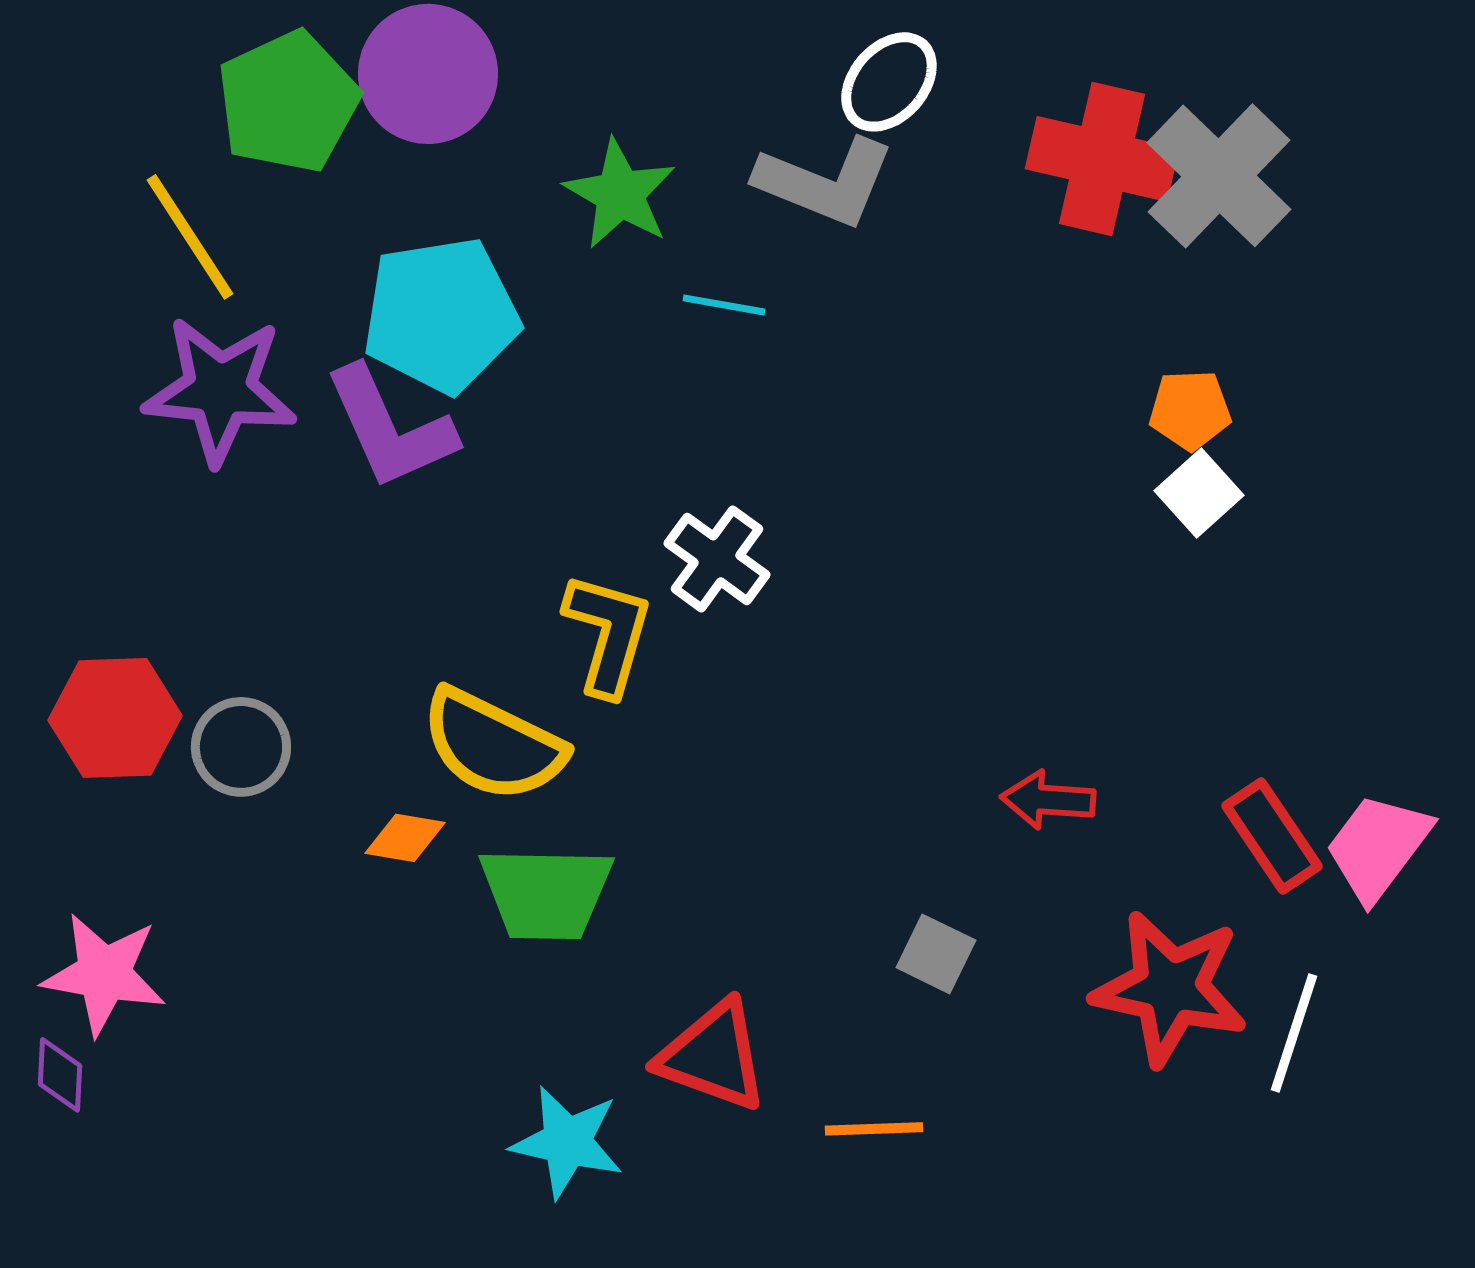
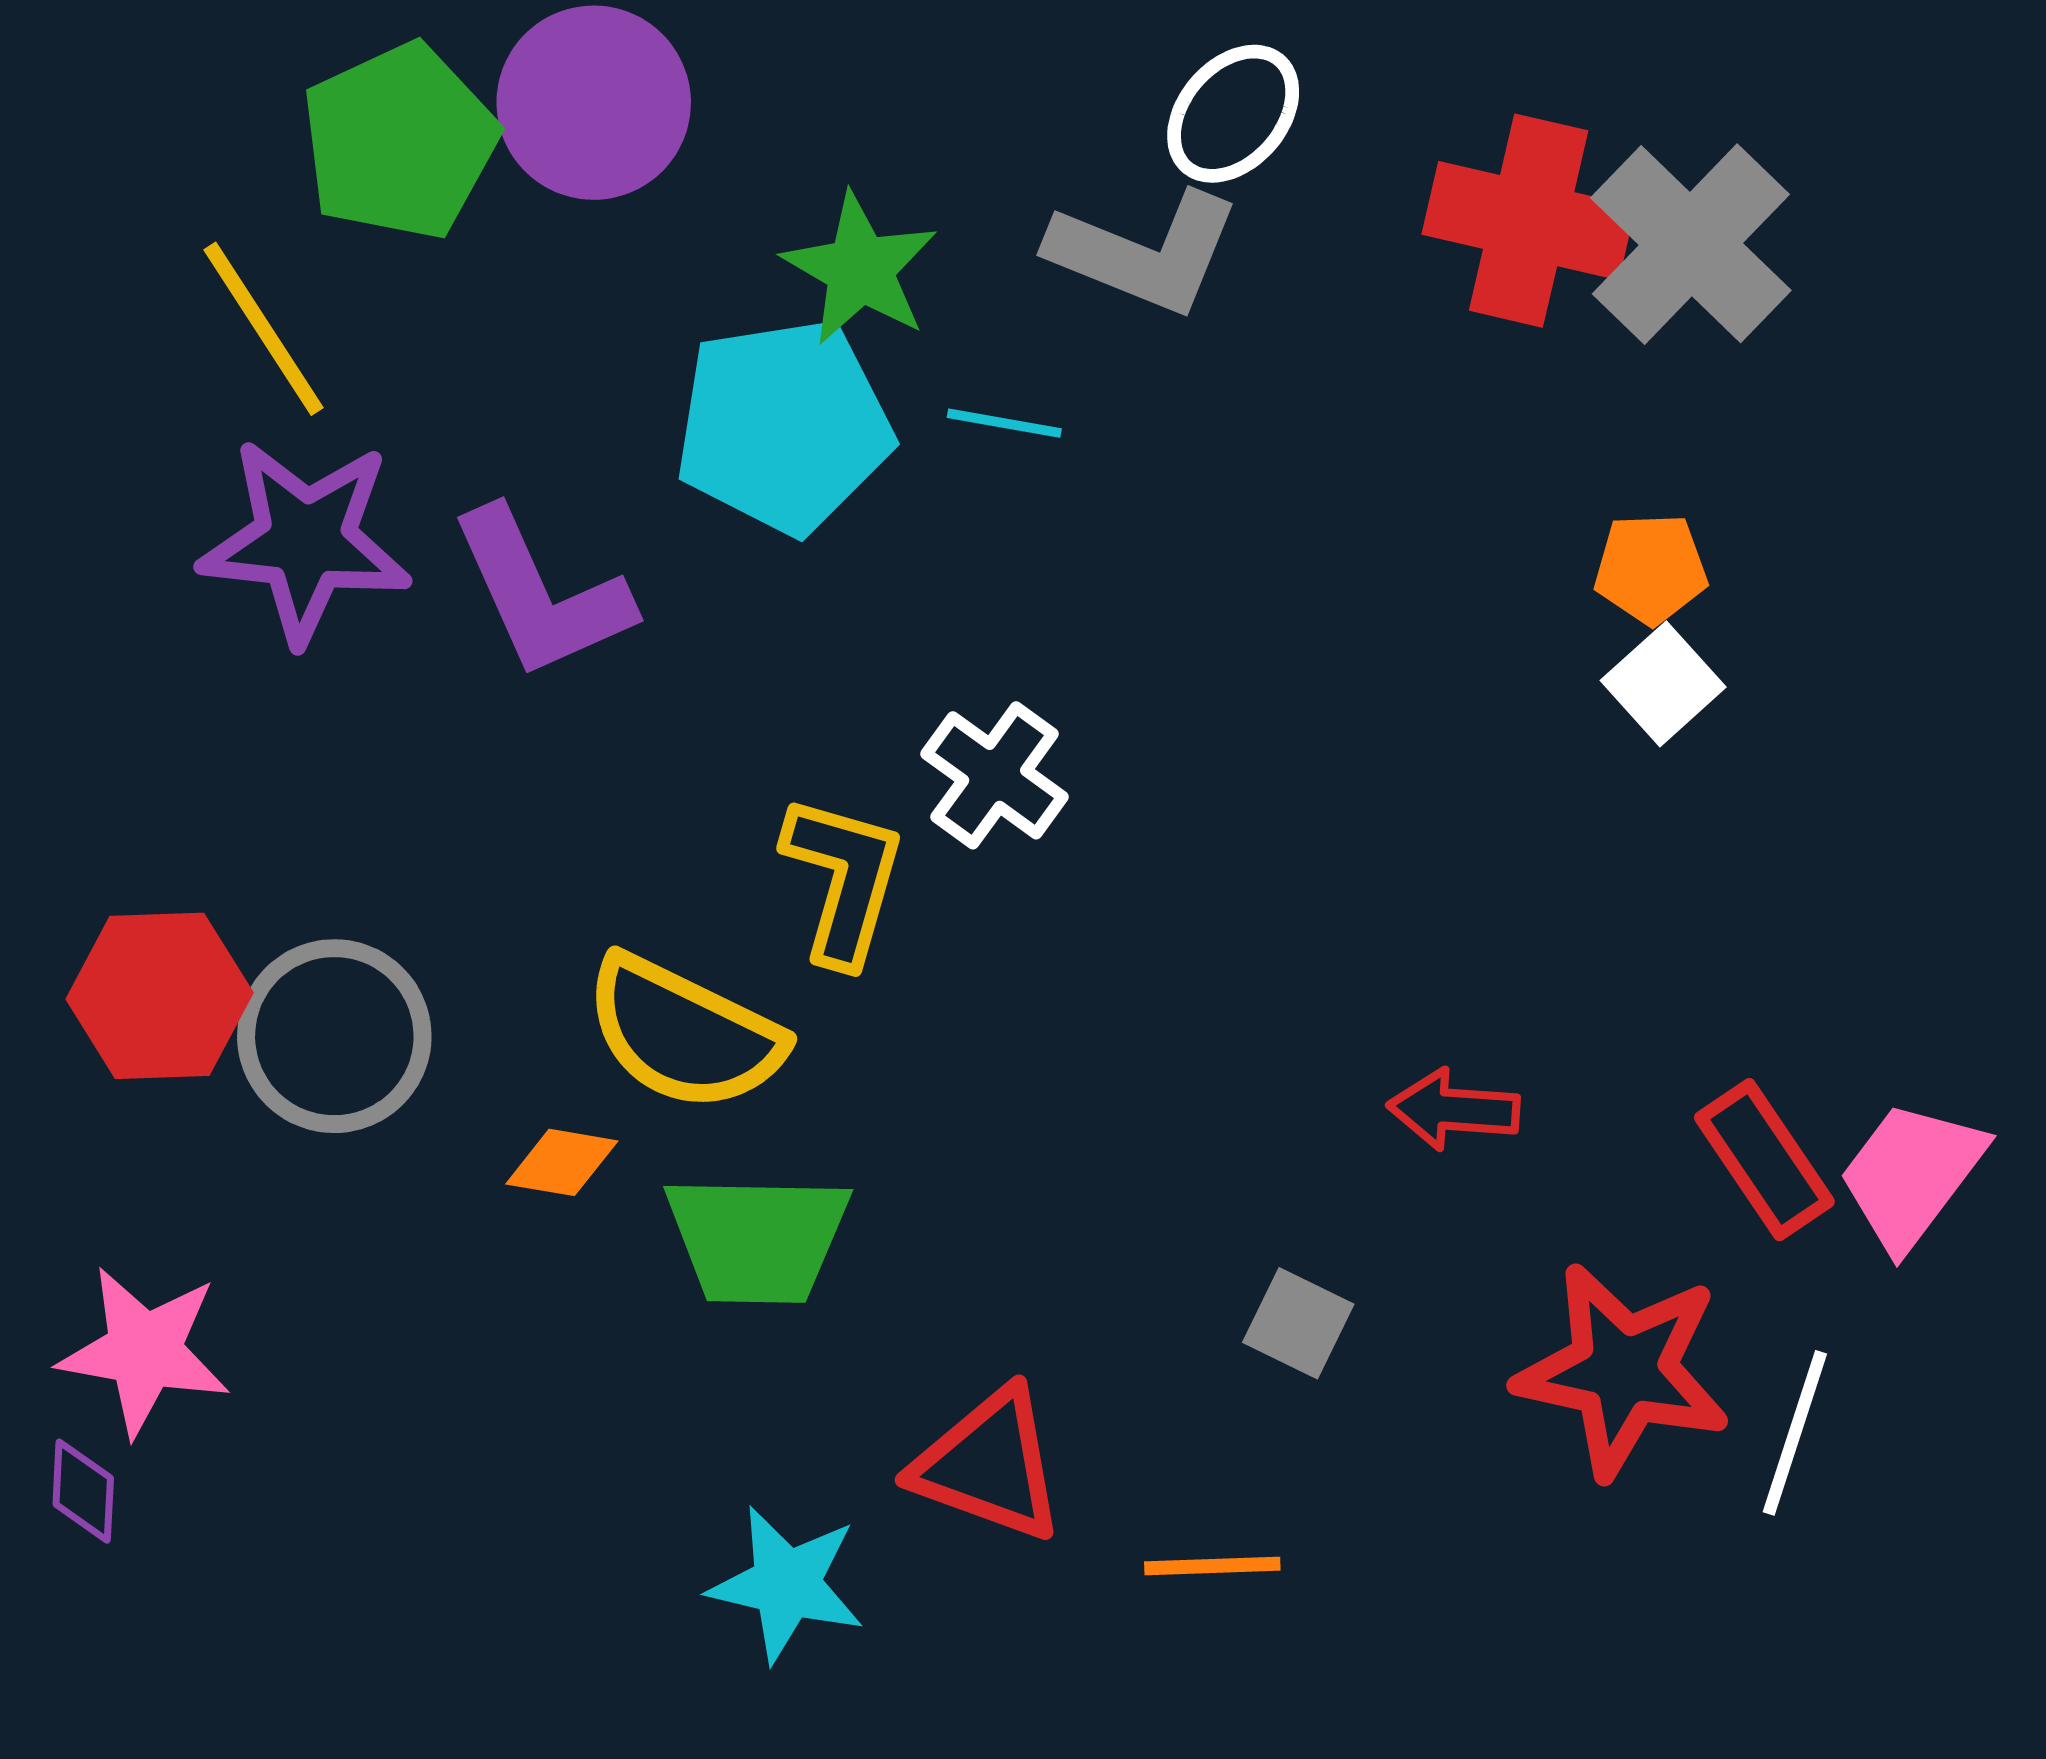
cyan pentagon: (441, 315) -> (784, 426), moved
gray circle: (241, 747) -> (334, 1036), size x1.4

